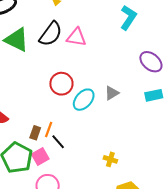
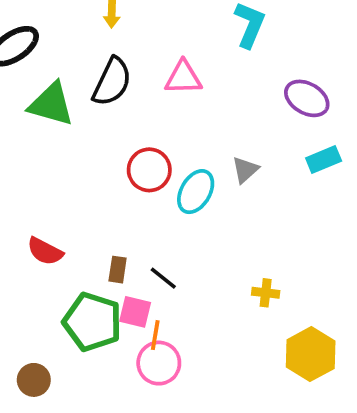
pink triangle: (76, 37) -> (183, 78), moved
orange line: (49, 129) -> (155, 335), moved
pink square: (40, 157) -> (135, 312), turned -36

